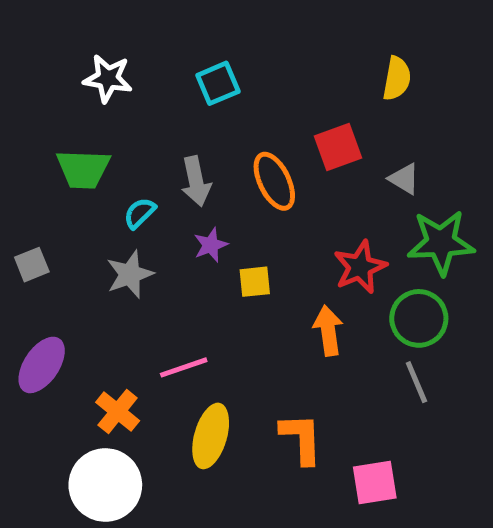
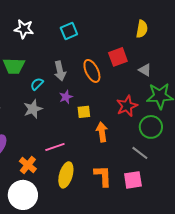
orange arrow: (328, 331) -> (102, 132), moved
gray line: (416, 382) -> (140, 153), moved, turned -30
pink square: (375, 483) -> (133, 180), moved

